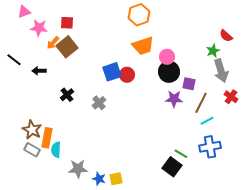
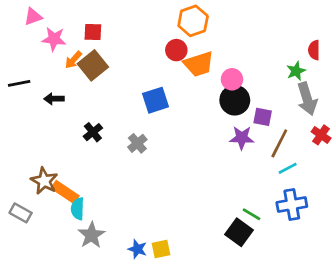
red semicircle: (226, 36) -> (314, 50), turned 48
black line: (14, 60) -> (19, 83), turned -49
red circle: (127, 75) -> (176, 50), moved
orange rectangle: (47, 138) -> (65, 192), turned -66
gray rectangle: (32, 150) -> (21, 213), moved
gray star: (78, 169) -> (91, 235), moved, turned -30

